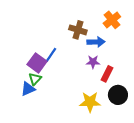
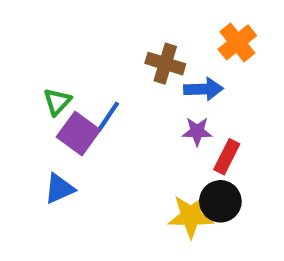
green triangle: (35, 79) -> (57, 102), moved
black circle: (118, 95) -> (220, 201), moved

